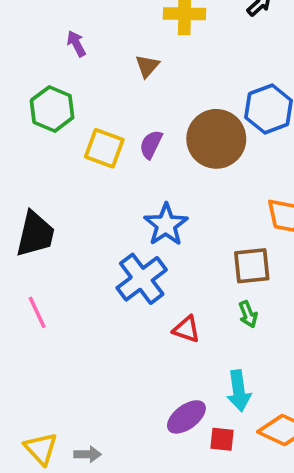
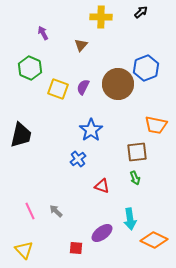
blue cross: (142, 279) -> (78, 159), size x0.6
pink line: (37, 312) -> (30, 211), moved
red square: (222, 439) -> (76, 248), moved
gray arrow: (88, 454) -> (56, 211), moved, turned -136

